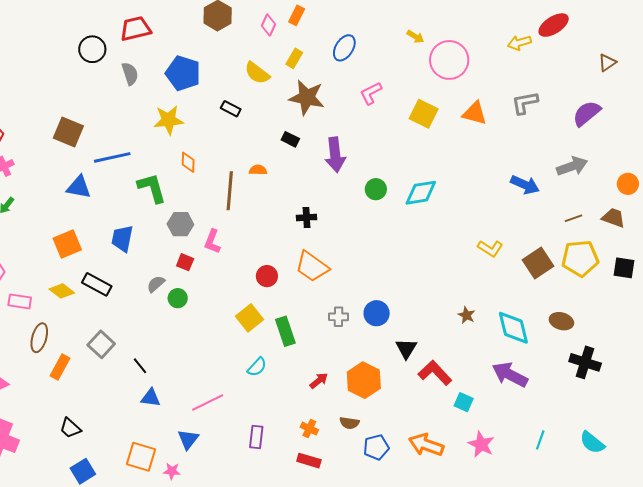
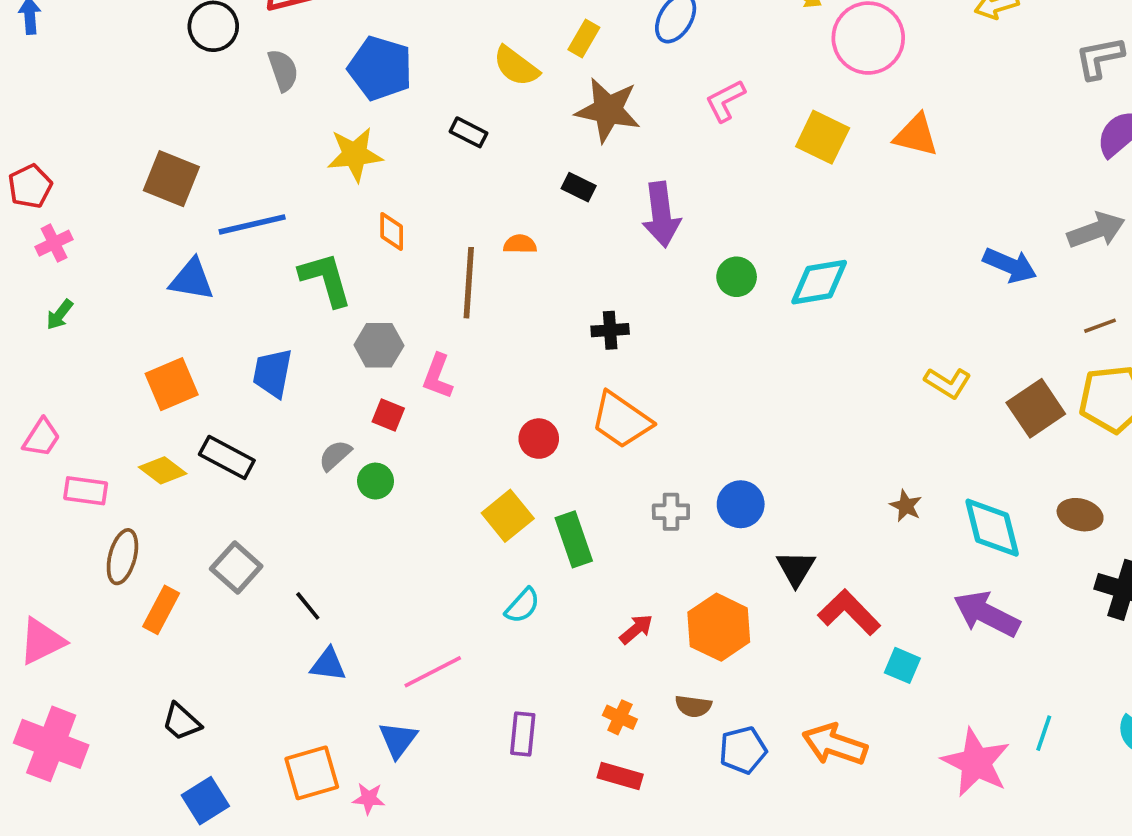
gray L-shape: (525, 103) -> (1099, 58), moved
pink star: (481, 444) -> (976, 763), moved, size x1.4
orange square: (141, 457) -> (312, 773), turned -32

